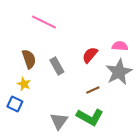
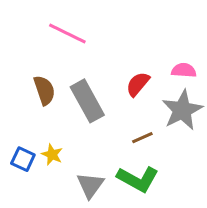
gray rectangle: (57, 66) -> (87, 101), size x1.5
yellow star: (24, 84) -> (52, 155), moved

